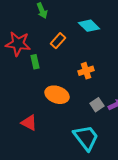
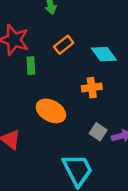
cyan diamond: (89, 26) -> (104, 54), moved
gray square: (97, 105) -> (98, 132), turned -32

